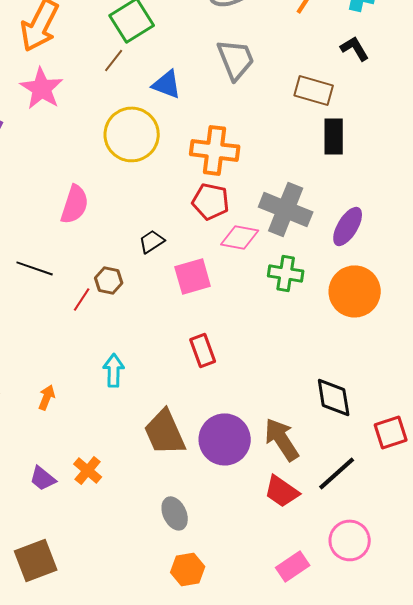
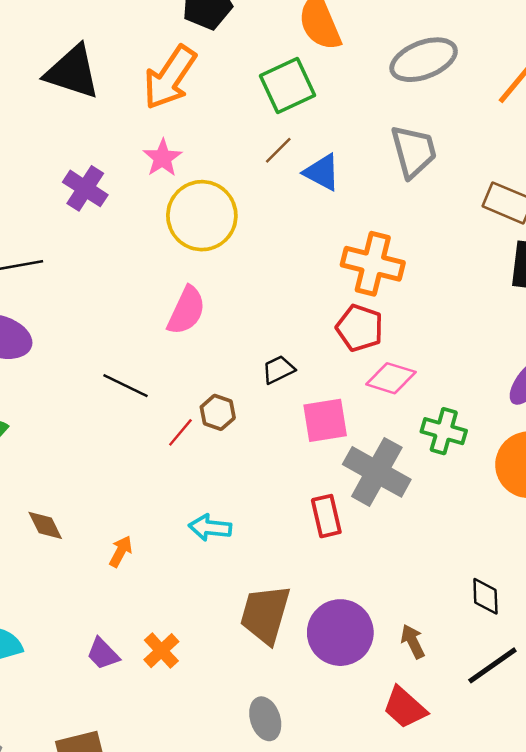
brown line: (114, 60) -> (278, 150), moved
pink star: (42, 88) -> (163, 158), size x0.7
yellow circle: (132, 134) -> (202, 216), moved
gray cross: (286, 209) -> (377, 472), moved
cyan arrow: (114, 370) -> (210, 528), turned -92
black diamond: (334, 397) -> (485, 596), size x0.7
brown trapezoid: (165, 432) -> (265, 614), turned 33
brown arrow: (282, 439) -> (413, 641), size x0.6
black line: (337, 473) -> (492, 665), moved

